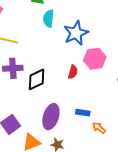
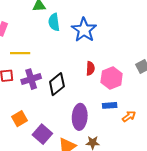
pink hexagon: (95, 59) -> (112, 78), moved
orange arrow: (99, 128) -> (129, 116), turned 120

